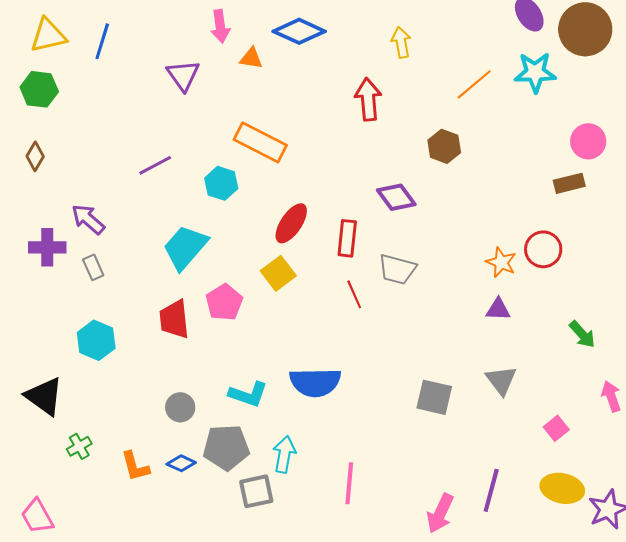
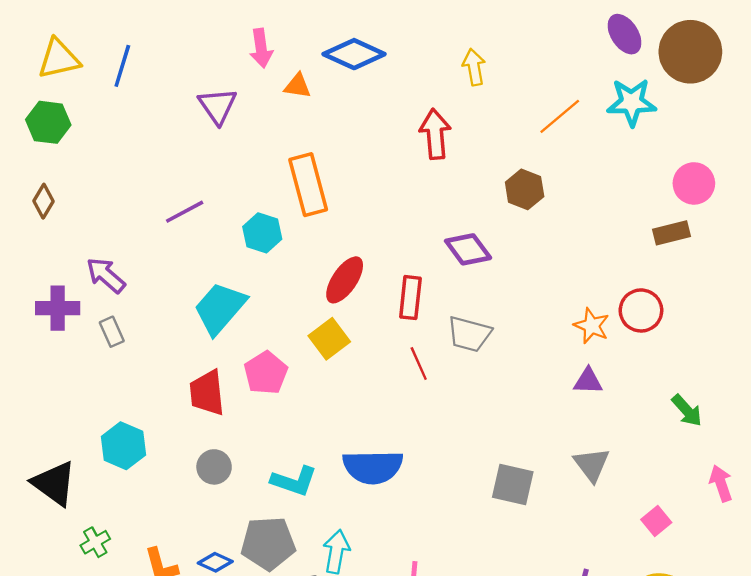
orange rectangle: (260, 142) -> (308, 185), turned 48
cyan hexagon: (96, 340) -> (123, 446), moved
gray circle: (180, 407) -> (214, 467), moved

